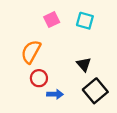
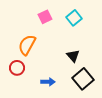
cyan square: (85, 21) -> (74, 18), turned 35
red circle: (39, 78) -> (17, 68), moved

